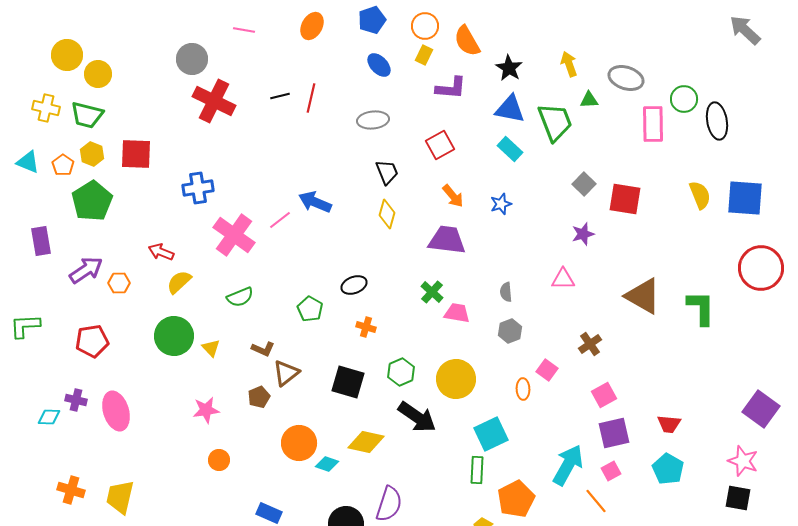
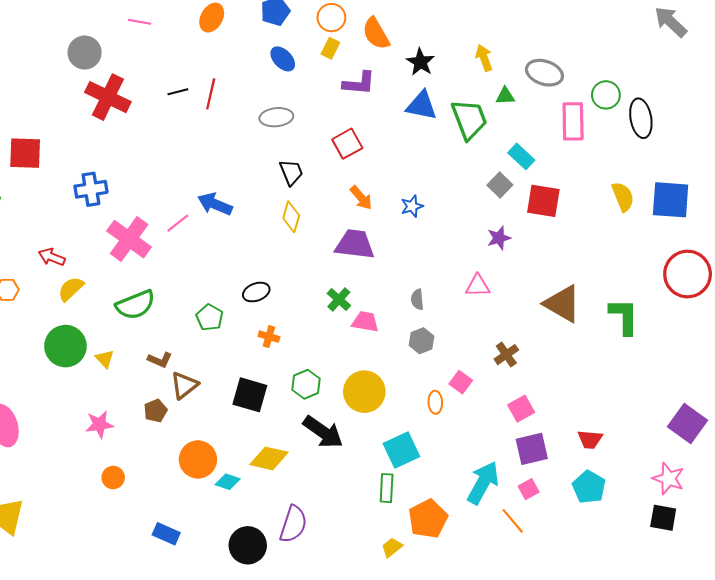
cyan rectangle: (510, 149) -> (521, 156), moved
green semicircle: (240, 297) -> (135, 305), size x1.4

